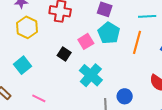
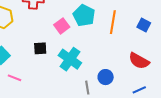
black square: (64, 54) -> (40, 48), moved, turned -32
pink line: (39, 98) -> (14, 78), moved

